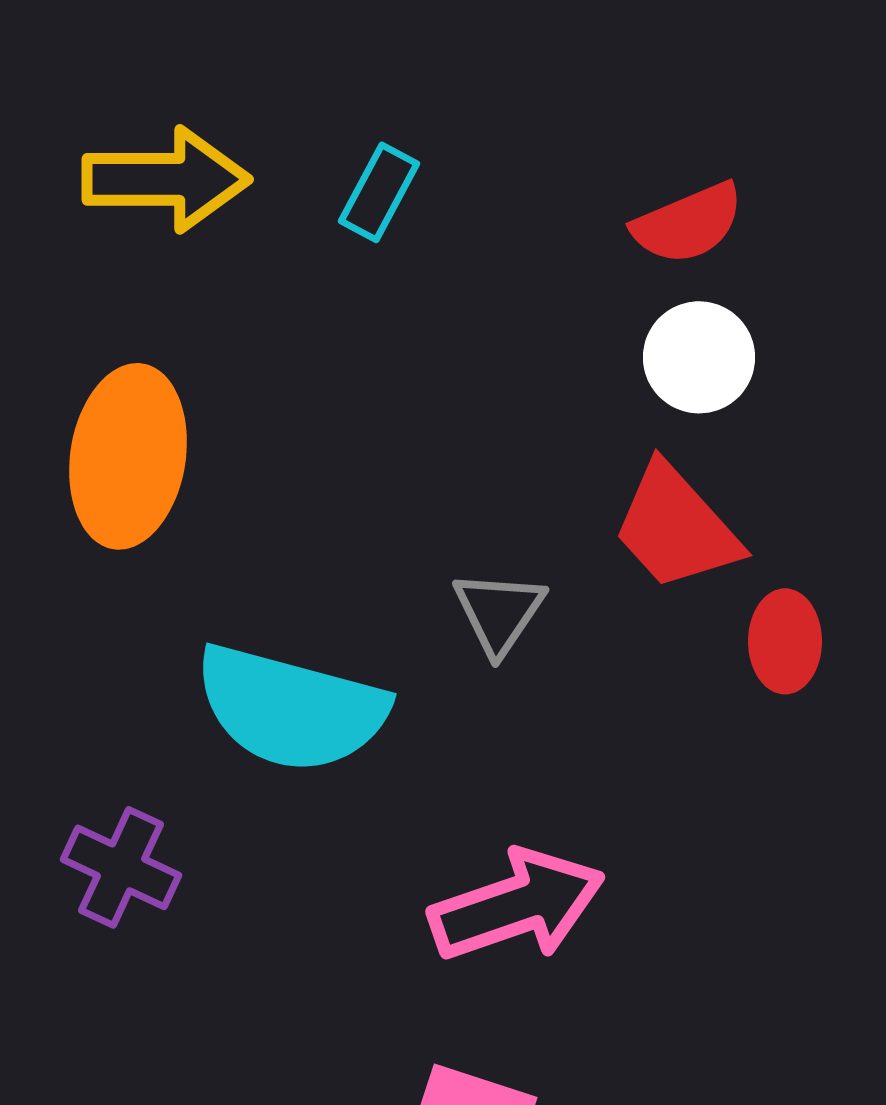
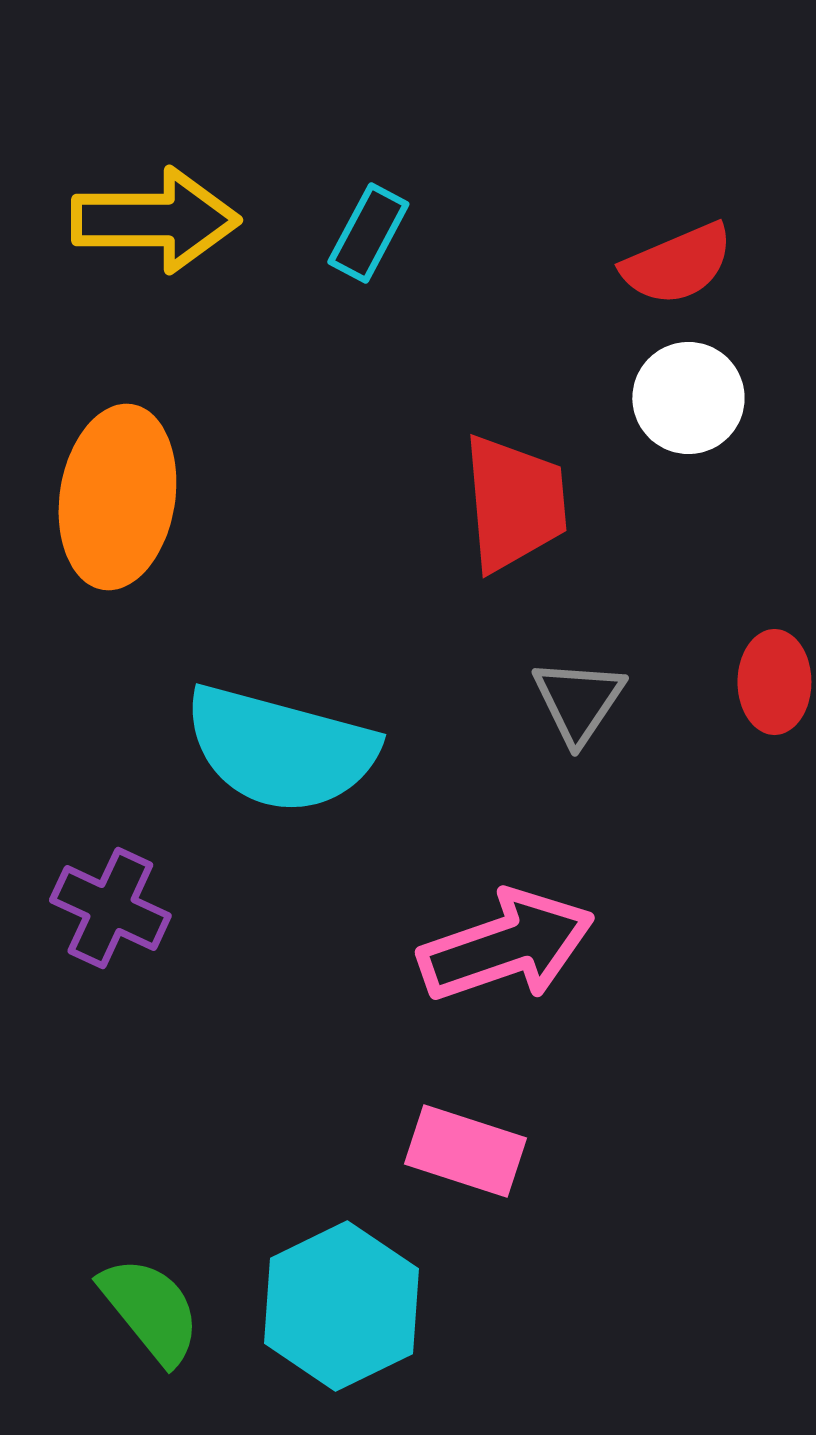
red trapezoid: (676, 527) -> (514, 503), moved, turned -143
gray triangle: (499, 612) -> (578, 701), moved

